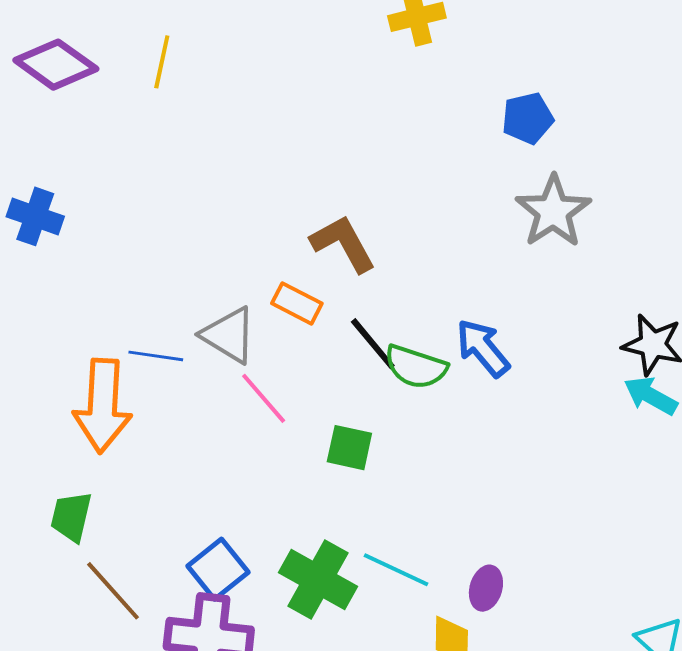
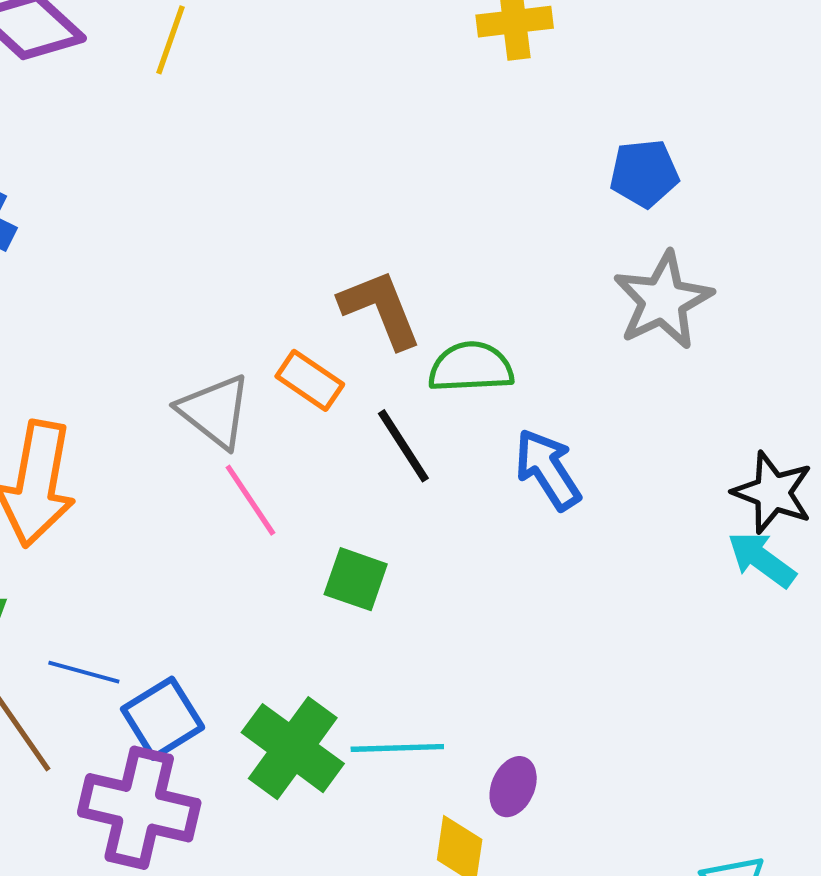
blue line: (156, 356) -> (84, 672), moved
green semicircle: (416, 367) -> (471, 367), moved, turned 152
cyan line: (396, 570) -> (397, 748), turned -34

